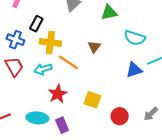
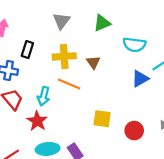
yellow cross: (50, 42) -> (64, 56), moved
cyan arrow: (43, 69) -> (44, 96), turned -48
red star: (58, 94) -> (37, 121), moved

